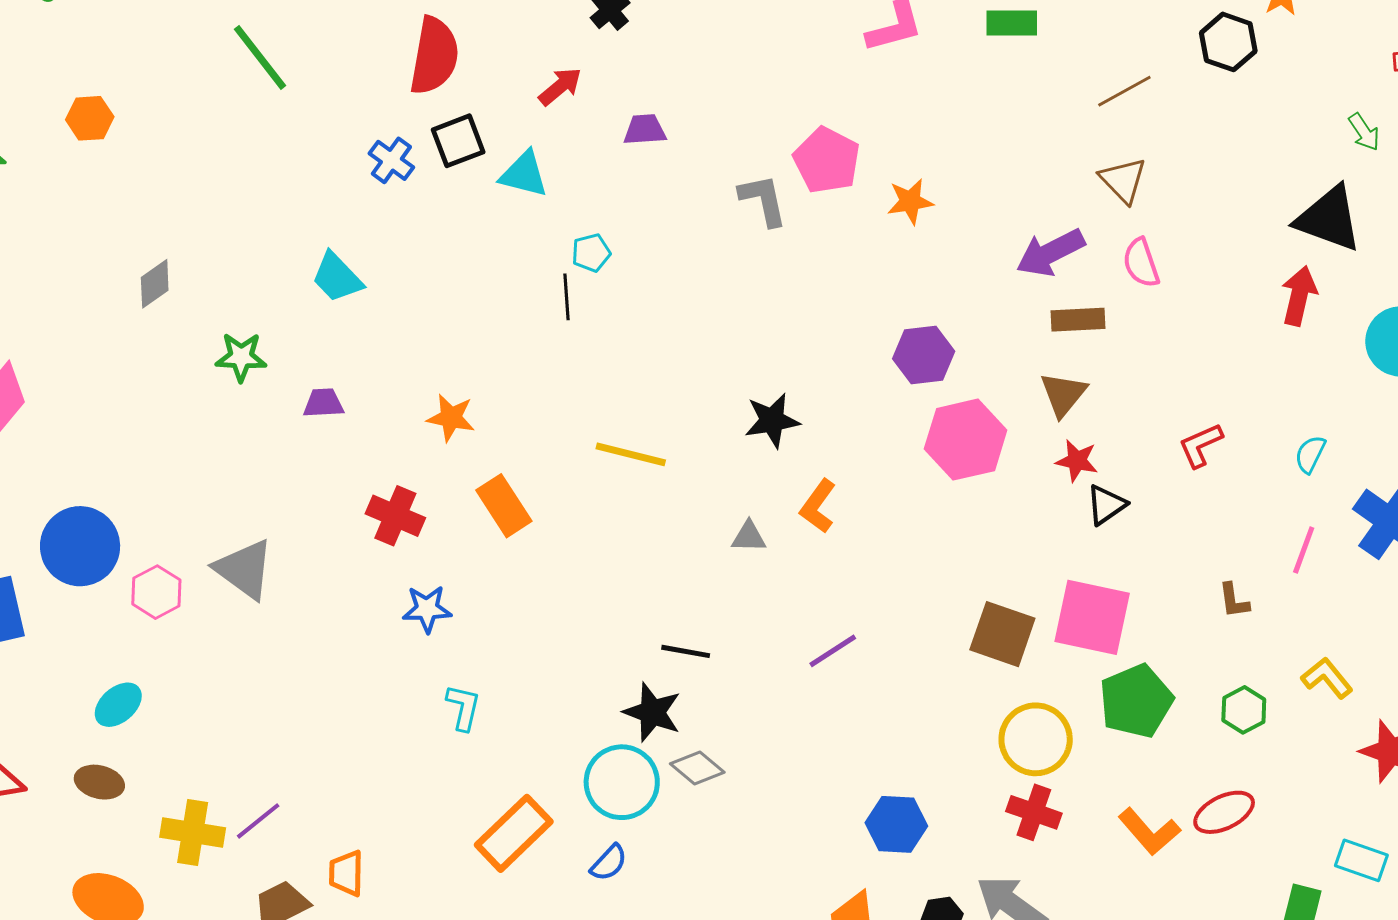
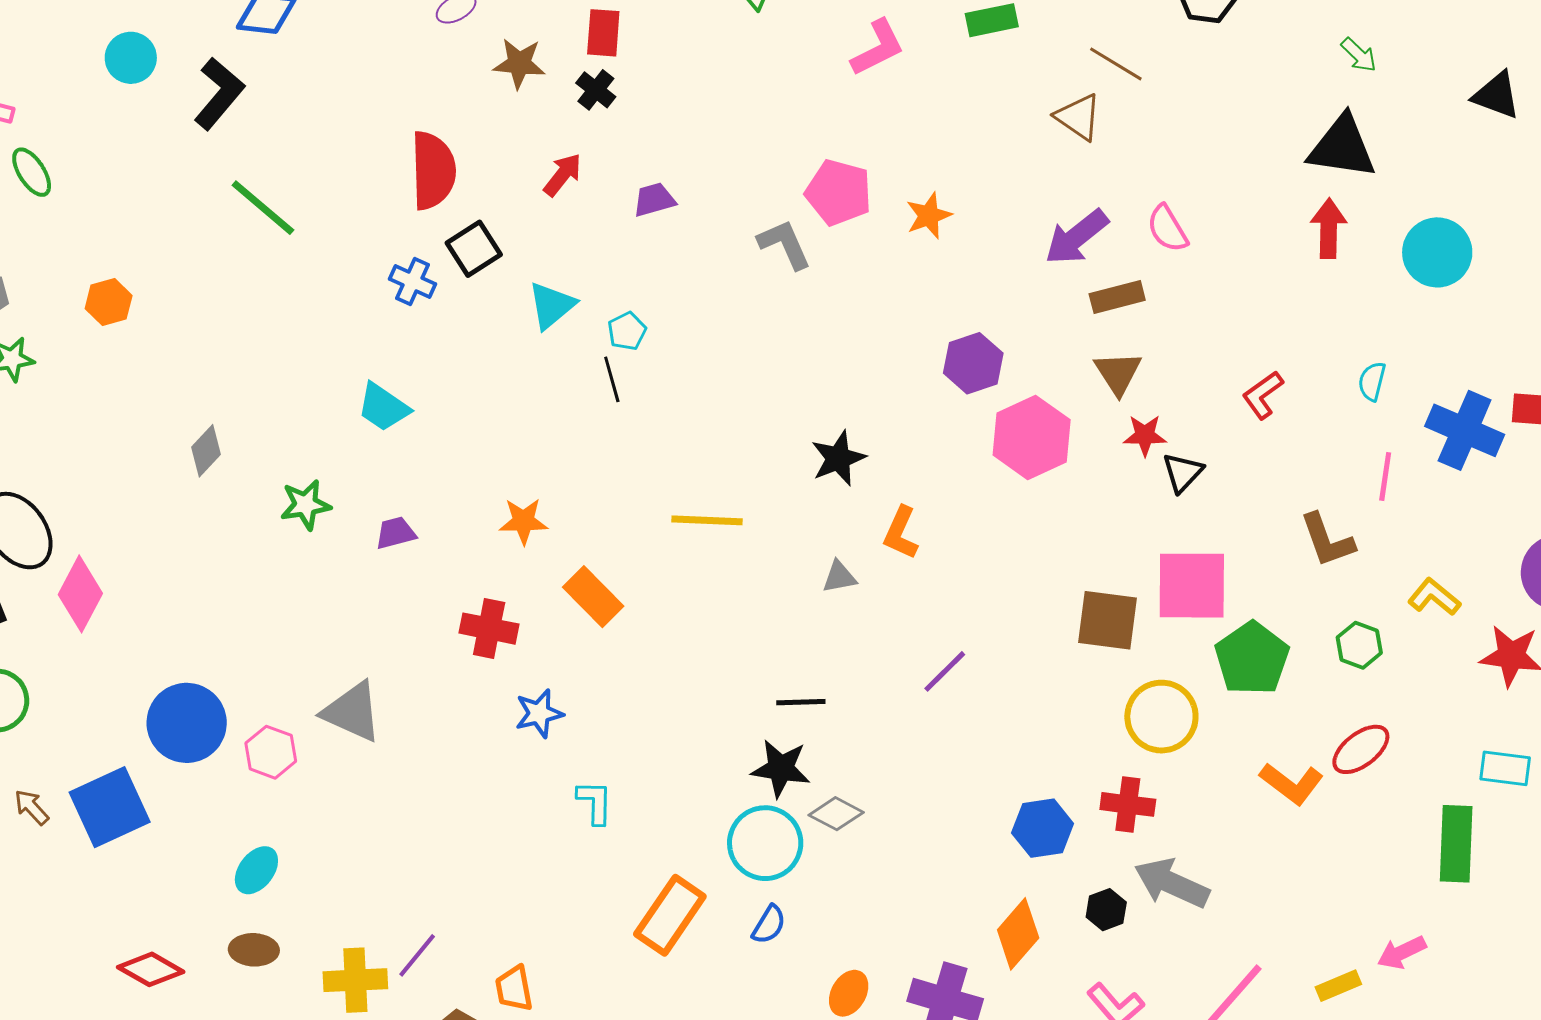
brown line: (1124, 91) -> (1116, 64), turned 72
cyan triangle: (524, 174) -> (551, 305), moved, turned -42
brown triangle: (1123, 180) -> (1078, 117), moved
brown L-shape: (1234, 601) -> (1327, 540), size x1.6
red cross: (1034, 812) -> (1128, 804), moved

